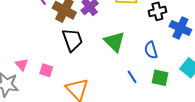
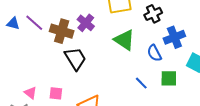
blue cross: (180, 28) -> (174, 37), moved, turned -35
green triangle: (114, 42) -> (124, 40), moved

